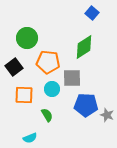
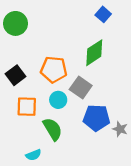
green circle: (27, 38) -> (15, 23), moved
gray square: (72, 78) -> (81, 87), turned 36
green semicircle: (47, 115) -> (53, 129), size x1.5

